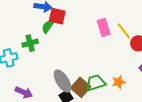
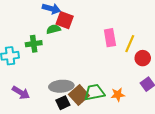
green semicircle: (48, 26) -> (53, 29), turned 32
yellow line: (124, 31) -> (130, 44), turned 54
gray ellipse: (62, 81) -> (61, 86), turned -70

